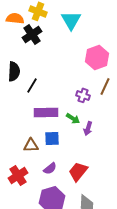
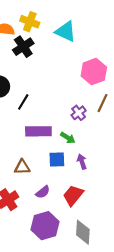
cyan triangle: (71, 20) -> (66, 31), turned -35
purple cross: (83, 95) -> (79, 113), turned 32
purple arrow: (88, 128) -> (82, 162), moved, turned 144
blue square: (52, 138) -> (57, 159), moved

